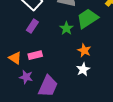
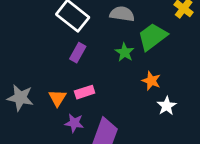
orange triangle: (15, 58) -> (57, 98), turned 32
white star: (83, 69) -> (167, 106), moved

